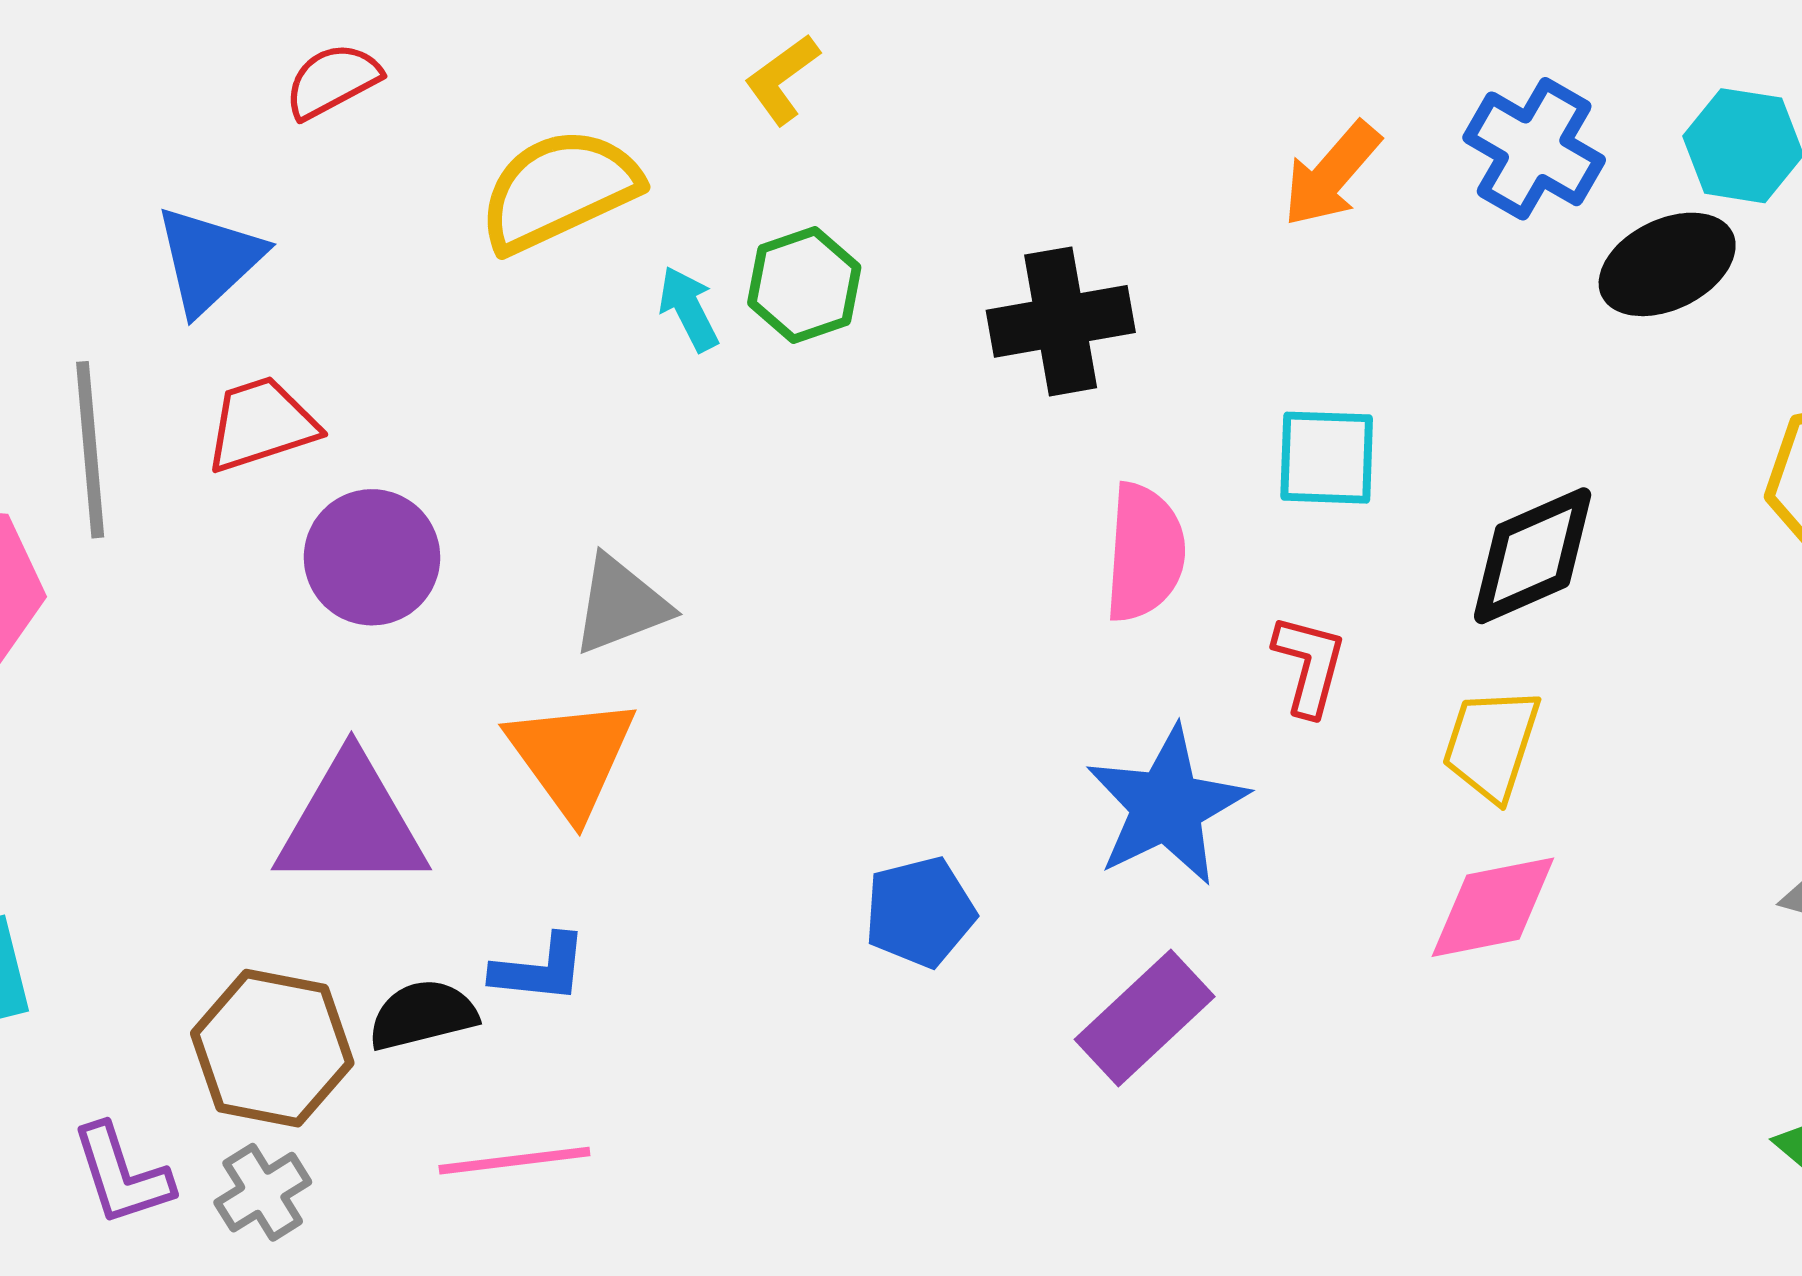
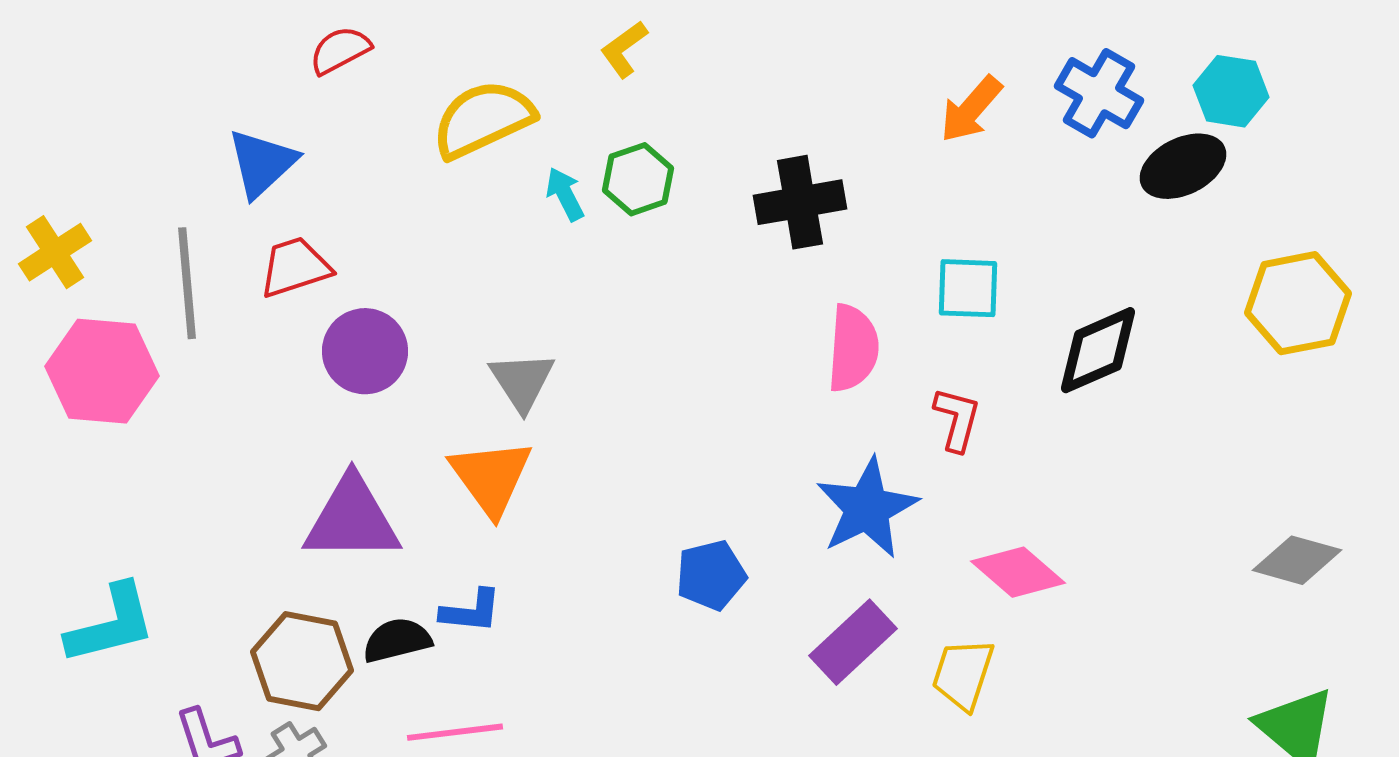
gray triangle: (621, 605) -> (522, 381), turned -42
yellow trapezoid: (1491, 744) -> (963, 674), moved
pink diamond: (1493, 907) -> (1018, 572), moved, turned 52

